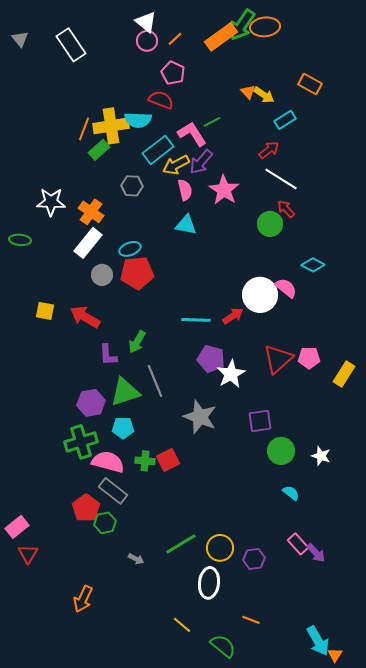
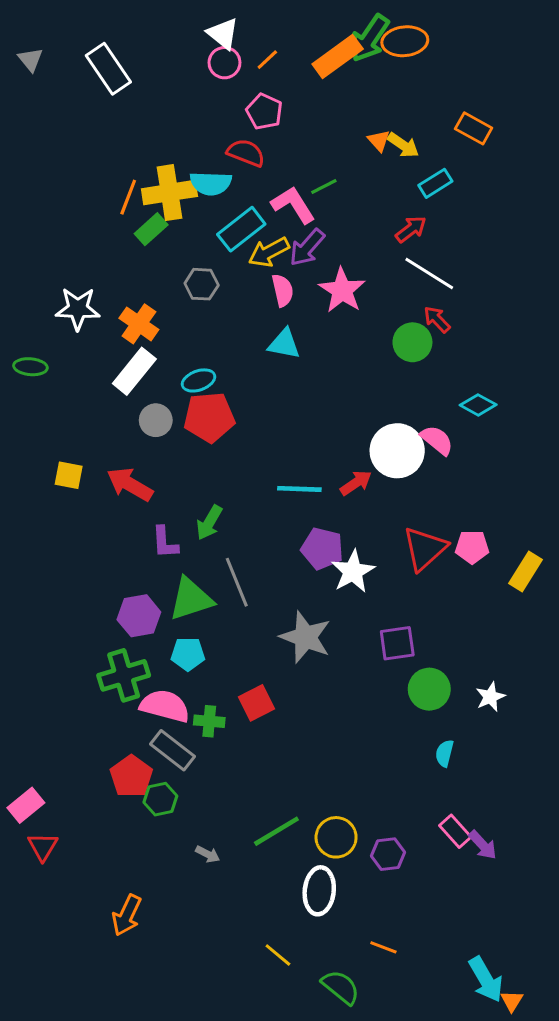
white star: (321, 456) -> (490, 697), turned 30
green cross: (145, 461) -> (209, 721), moved
cyan semicircle: (291, 493) -> (445, 753), turned -114

